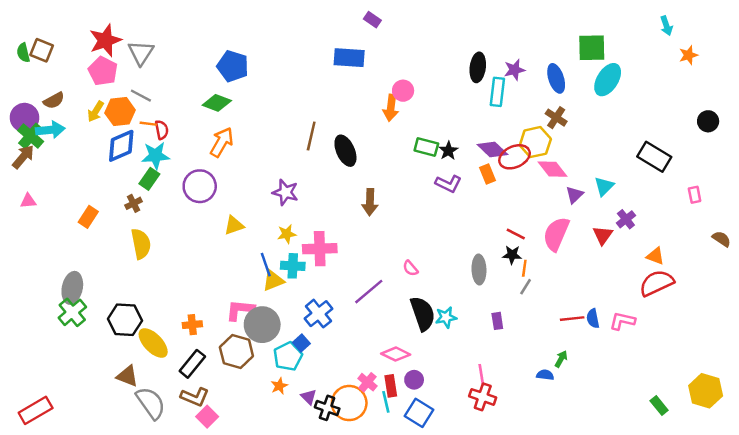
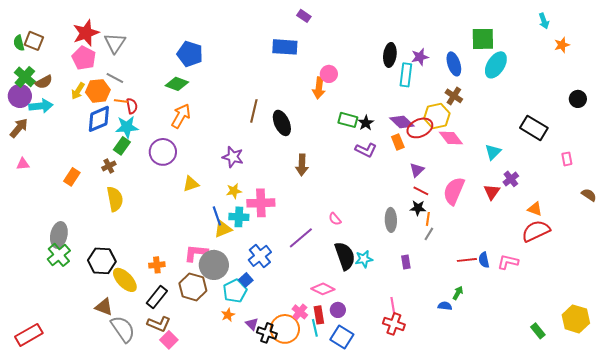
green cross: (31, 136) -> (25, 77), moved
purple triangle: (575, 195) -> (417, 170), moved

